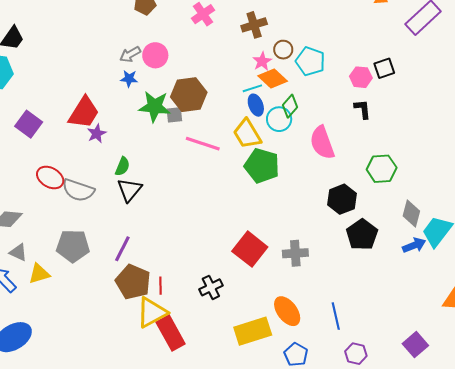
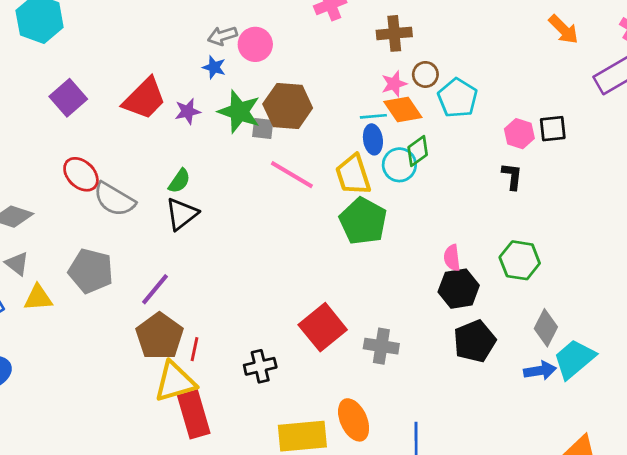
purple star: (97, 133) -> (188, 111), moved
pink semicircle: (322, 143) -> (452, 258), moved, size x0.6

